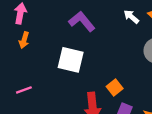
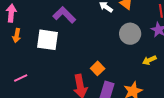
white square: (71, 60) -> (47, 40), moved

